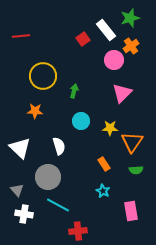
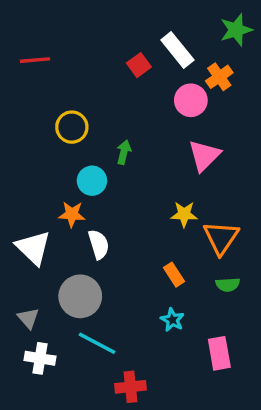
green star: (130, 18) -> (236, 30), moved
yellow circle: (43, 76) -> (72, 127), size x0.7
orange star: (35, 111) -> (72, 214), moved
cyan circle: (81, 121) -> (92, 181), moved

